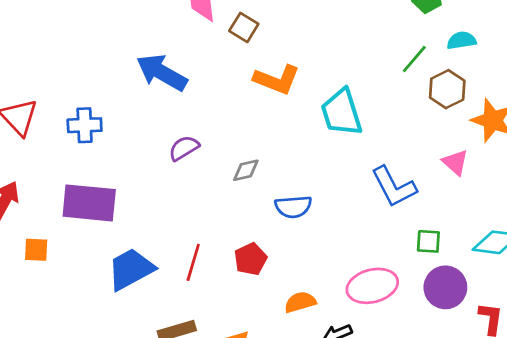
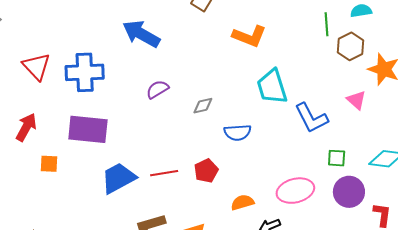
green line: (414, 59) -> (327, 24), turned -45
orange L-shape: (277, 80) -> (249, 36), moved
cyan trapezoid: (342, 112) -> (272, 87), moved
blue cross: (85, 125) -> (85, 72), size x1.5
red line: (193, 262) -> (164, 173), turned 64

